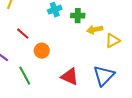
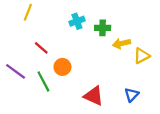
green line: (25, 76) -> (43, 81), moved
blue triangle: (104, 76) -> (132, 95), size x0.6

